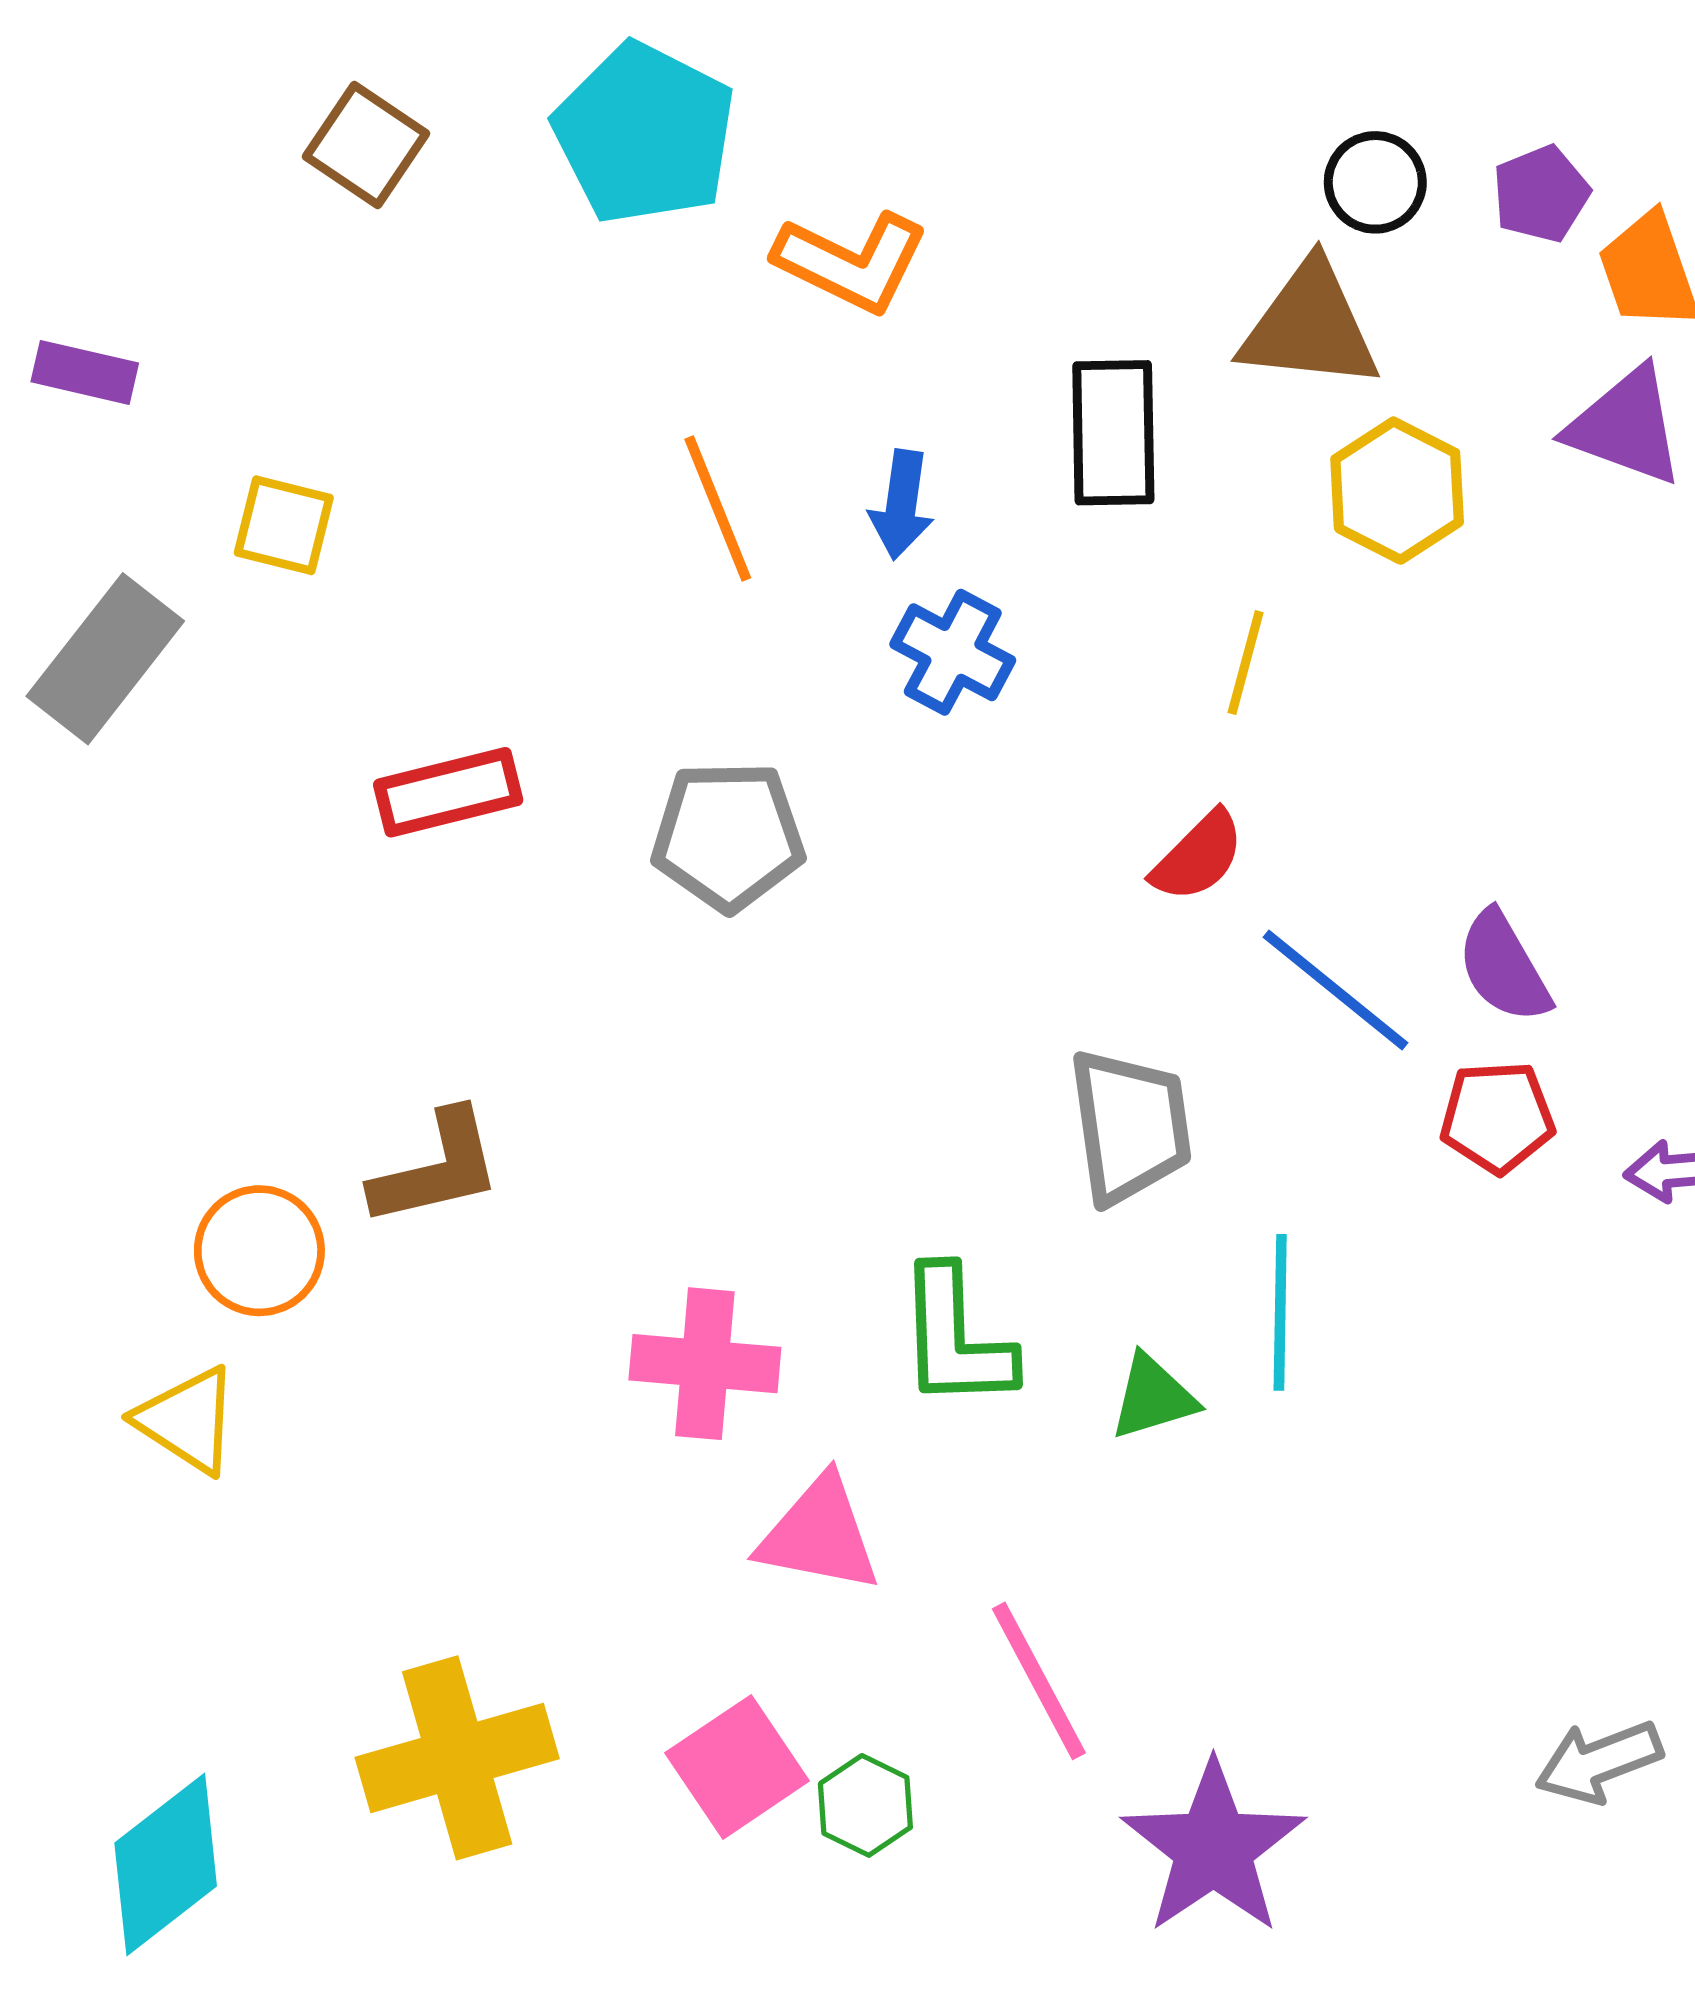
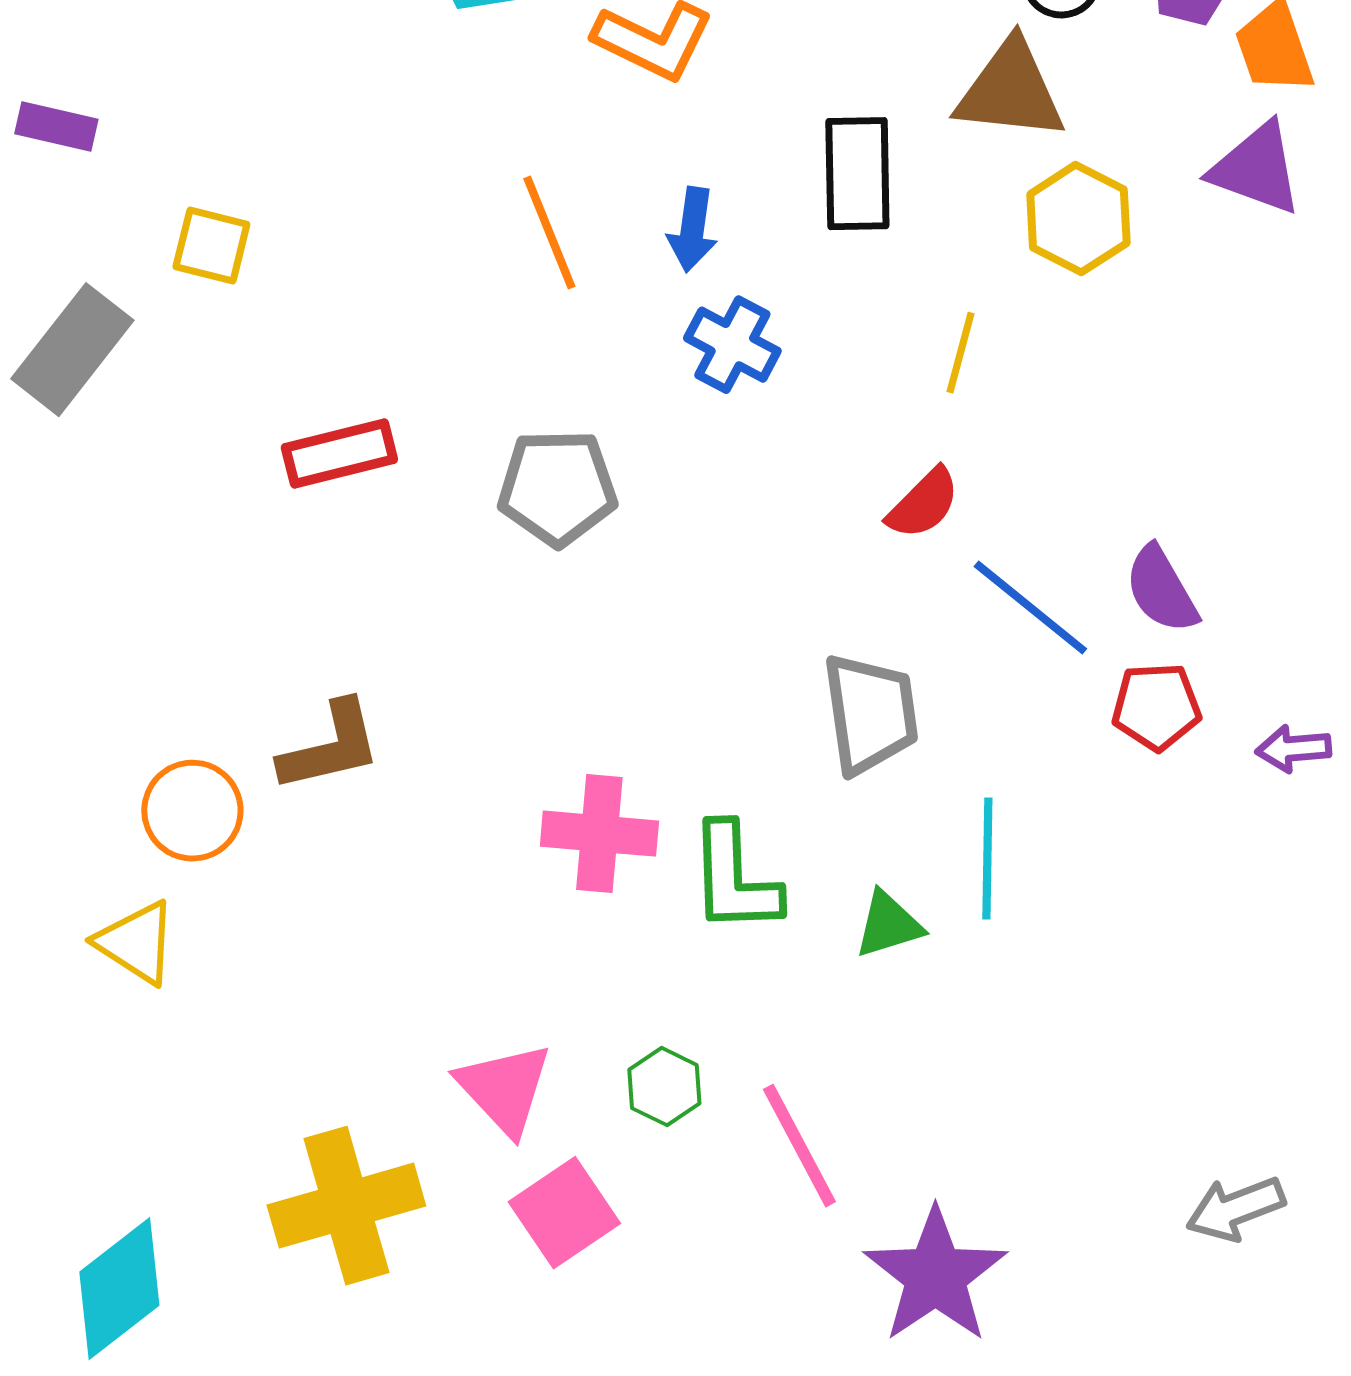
pink cross: (705, 1364) -> (599, 834), moved
pink triangle: (819, 1535) -> (504, 1089), moved, turned 36
green hexagon: (865, 1805) -> (664, 1087), moved

